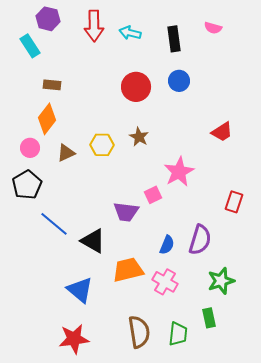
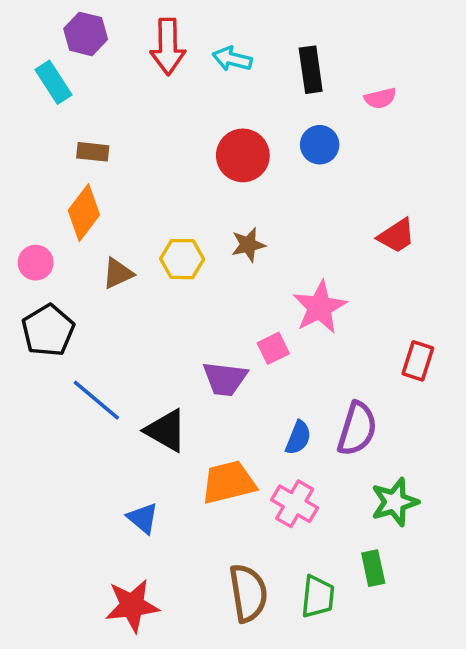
pink semicircle: (213, 28) -> (380, 98), moved, turned -30
brown star: (139, 137) -> (248, 245), turned 30
pink circle: (30, 148) -> (36, 263), moved
blue triangle: (80, 290) -> (143, 518), size x0.7

